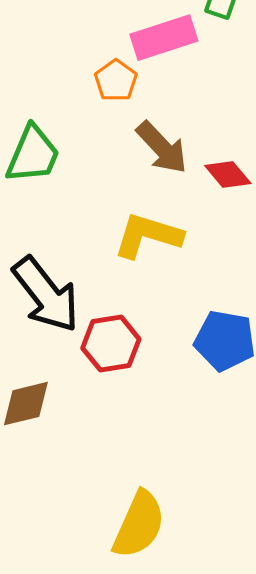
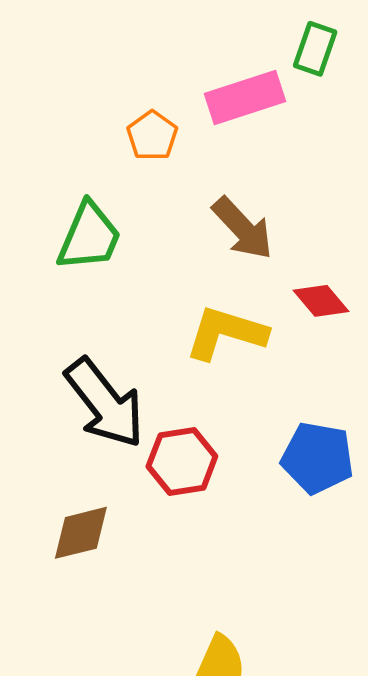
orange pentagon: (116, 81) -> (152, 136), moved
red diamond: (228, 175) -> (321, 301), moved

